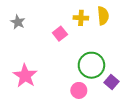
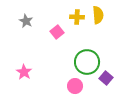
gray star: (18, 22) -> (26, 21), moved
pink star: (25, 76) -> (24, 72), size x0.7

